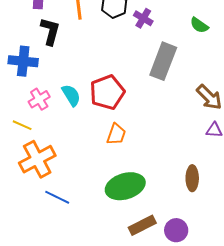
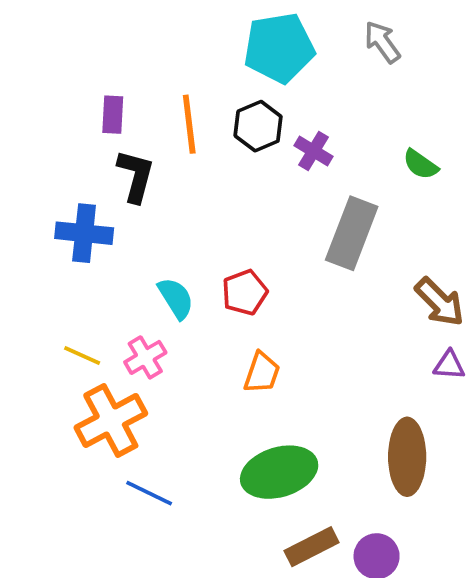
red pentagon: (107, 92) -> (245, 292), size x0.7
pink cross: (39, 99) -> (145, 357), moved
brown ellipse: (192, 178) -> (407, 457), size x1.5

